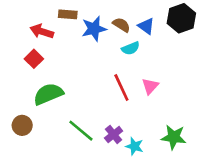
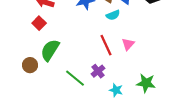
green semicircle: (48, 94) -> (50, 50), turned -35
brown circle: (22, 125) -> (30, 65), moved
purple cross: (114, 135) -> (98, 71), moved

